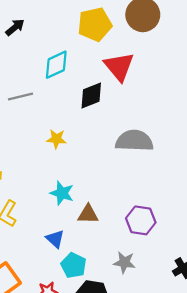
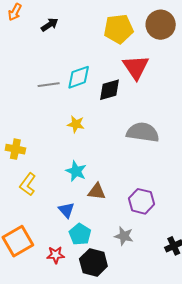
cyan diamond: (56, 65) -> (79, 77), moved

